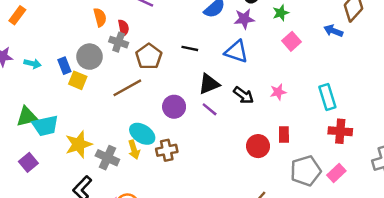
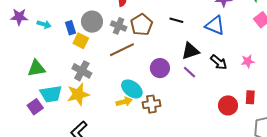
gray cross: (119, 42) -> (119, 26), moved
cyan trapezoid: (45, 126) -> (51, 94), moved
yellow arrow: (134, 150) -> (124, 102), turned -91
gray cross: (107, 158) -> (82, 71), moved

